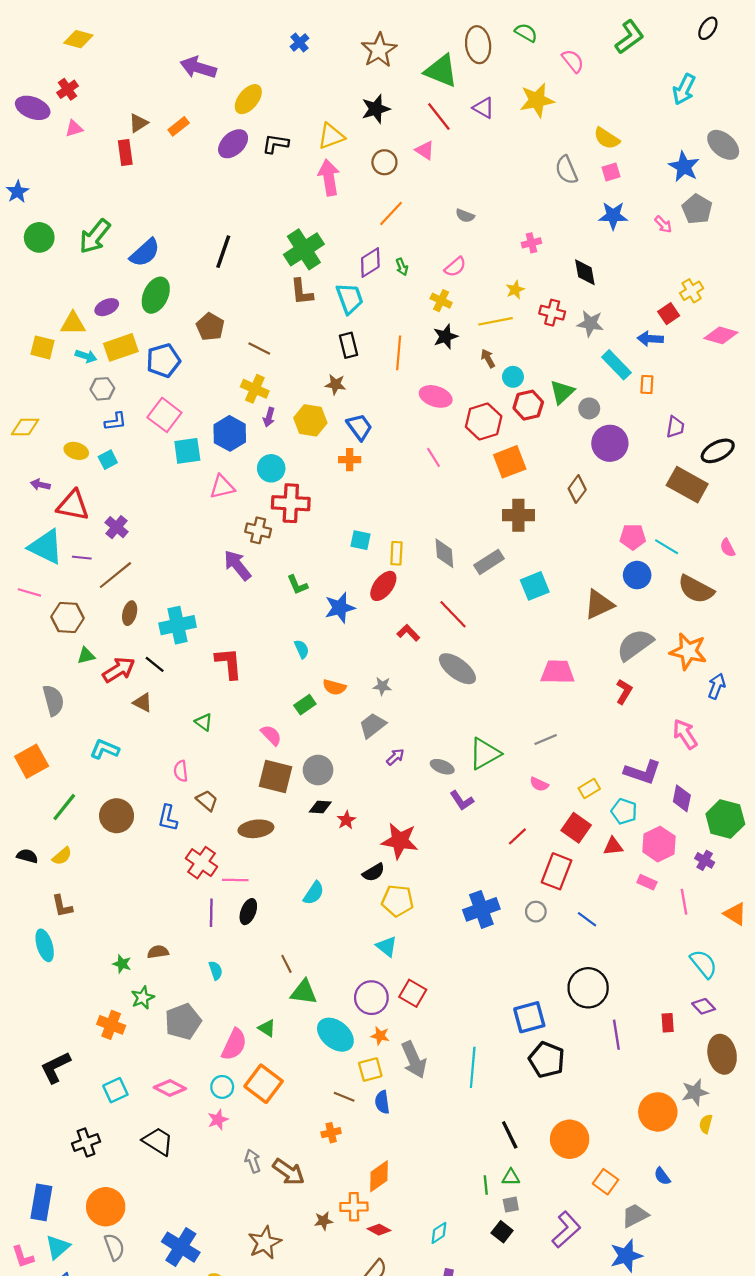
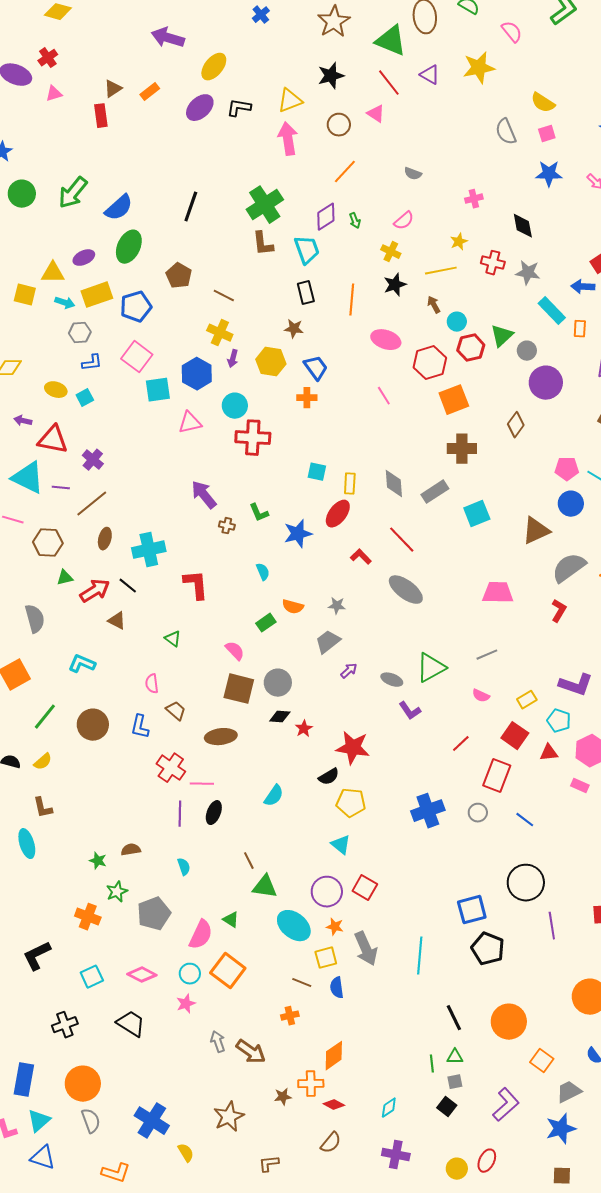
brown cross: (258, 530) -> (227, 526), moved, size x0.7

